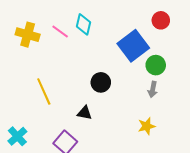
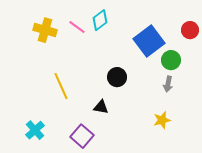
red circle: (161, 20) -> (190, 30), moved
cyan diamond: (83, 24) -> (100, 20), turned 40

